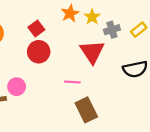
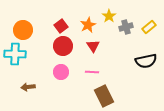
orange star: (70, 13) -> (88, 25), moved
red triangle: (92, 52) -> (93, 46), moved, size x0.6
pink circle: (17, 87) -> (61, 72), moved

